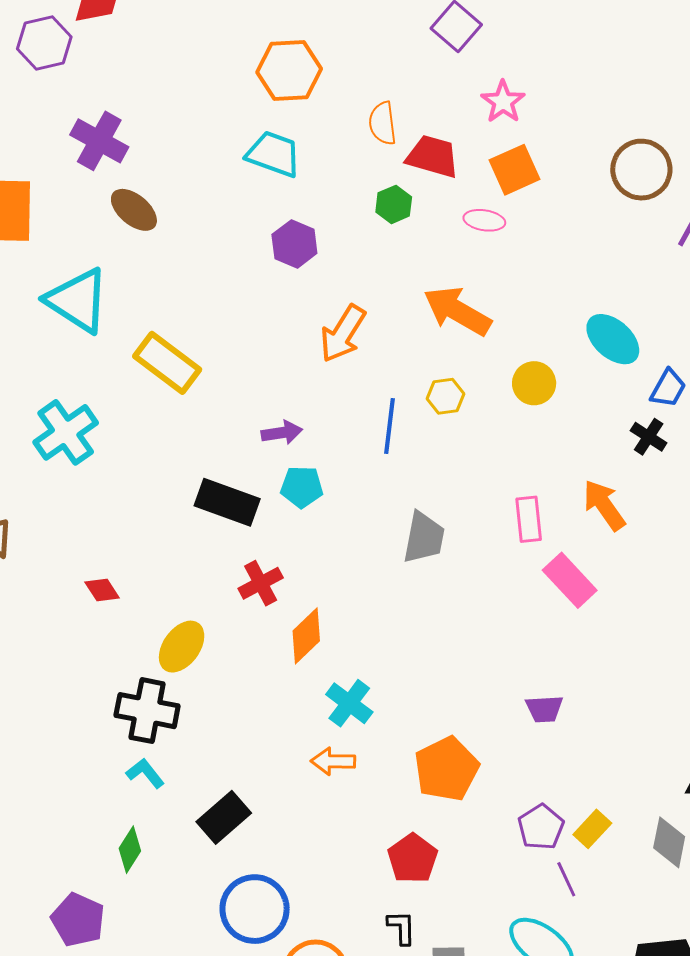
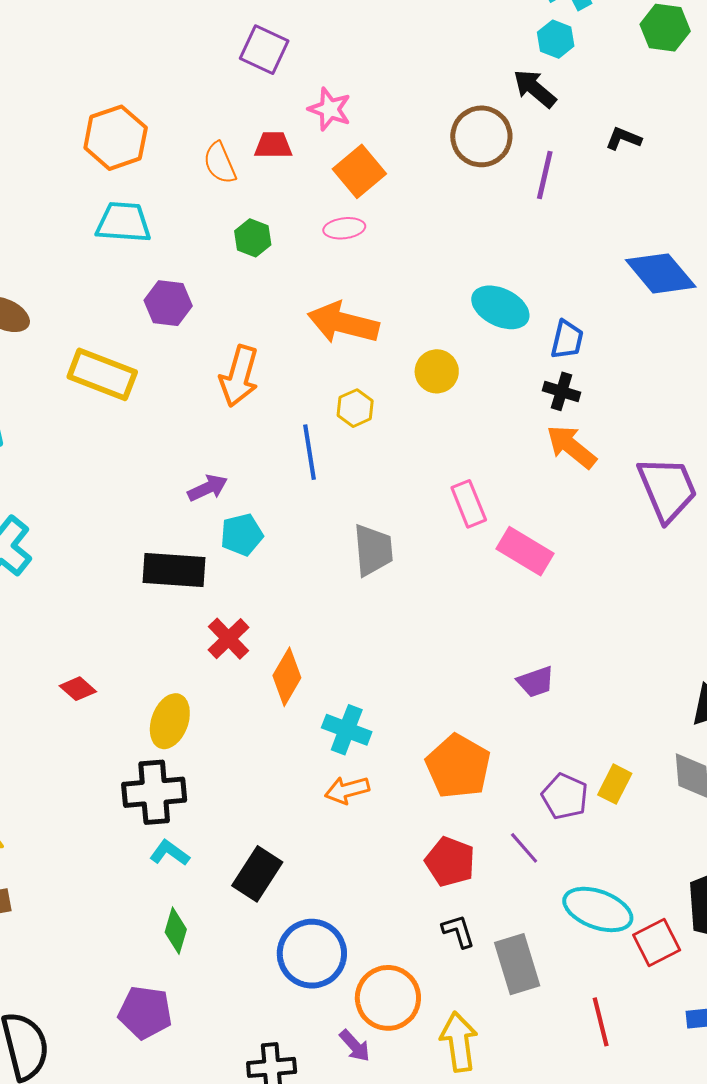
red trapezoid: (433, 156) -> (273, 145), moved, size x0.7
yellow rectangle: (167, 363) -> (102, 374), moved
orange arrow: (604, 505) -> (571, 447), moved
purple line: (566, 879) -> (524, 848), moved

